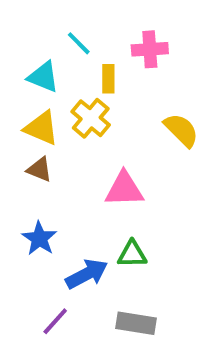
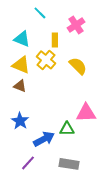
cyan line: (79, 43) -> (40, 13), moved
pink cross: (150, 49) -> (76, 25), turned -30
yellow semicircle: (181, 130) -> (78, 66), moved
pink triangle: (124, 189) -> (86, 113), moved

